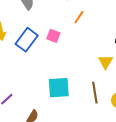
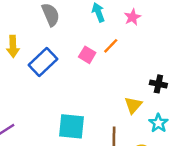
pink square: (53, 36) -> (87, 55), moved

